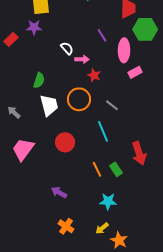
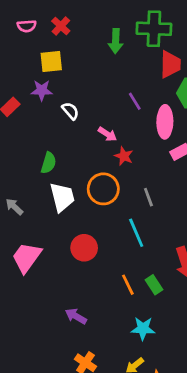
white semicircle: (67, 48) -> (70, 111), moved
pink arrow: (82, 59) -> (107, 134), turned 32
gray line: (112, 105) -> (148, 197), turned 32

